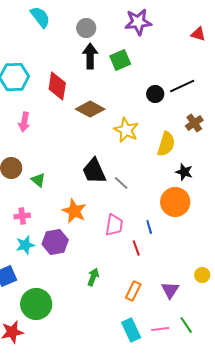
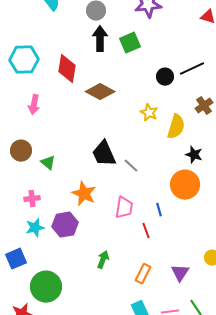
yellow star: (126, 130) -> (149, 113), moved, size x0.7

